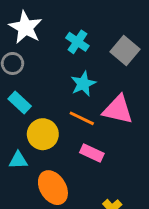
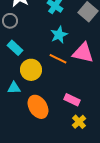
pink rectangle: (92, 153) -> (72, 100), moved

